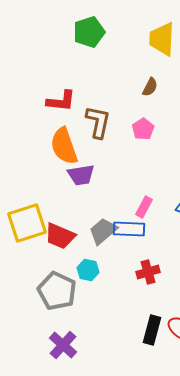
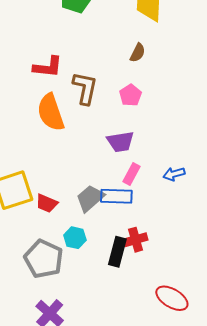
purple trapezoid: (81, 175) -> (120, 142), moved
red trapezoid: (60, 236) -> (47, 203), size x0.7
black rectangle: (152, 330) -> (117, 252), moved

